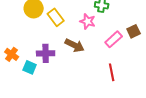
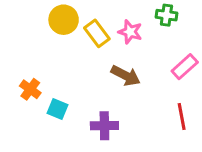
pink star: (88, 21) -> (130, 32), moved
purple cross: (46, 53) -> (104, 126), moved

